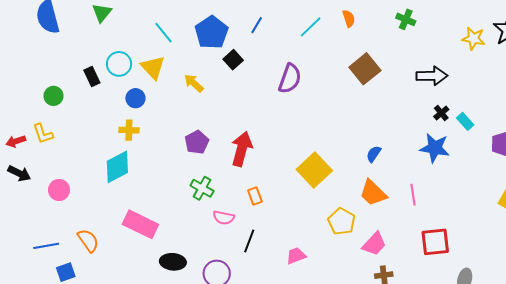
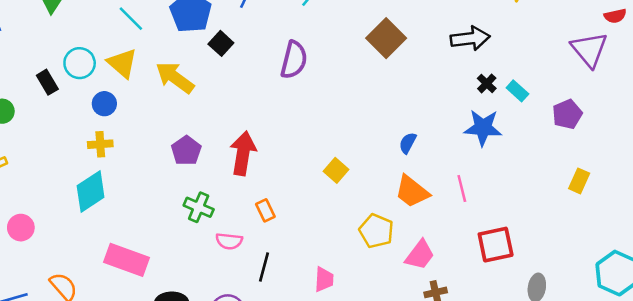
yellow arrow: (194, 83) -> (175, 78), size x1.5
yellow square: (314, 170) -> (336, 170), size x0.6
pink trapezoid: (296, 256) -> (324, 279), turned 120

